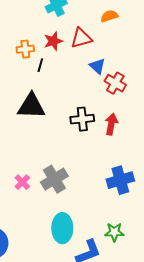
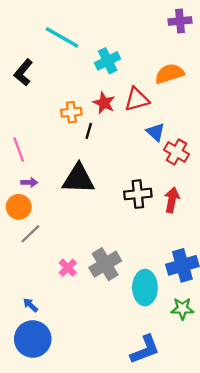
orange semicircle: (109, 16) -> (169, 74), size x1.4
red star: (53, 41) -> (104, 103), turned -30
cyan ellipse: (62, 228) -> (145, 288), moved
green star: (114, 232) -> (182, 309), moved

